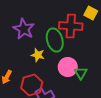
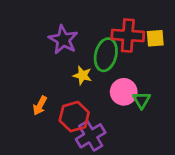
yellow square: (91, 13) -> (155, 38), moved, turned -32
green ellipse: (55, 40) -> (106, 55), turned 30

